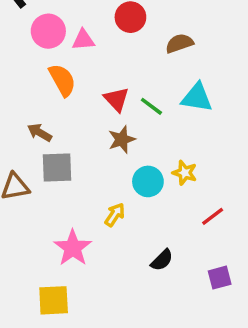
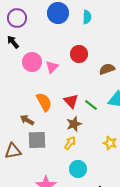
pink triangle: (83, 40) -> (52, 67), turned -40
orange semicircle: (62, 80) -> (44, 102), moved
cyan circle: (148, 181) -> (78, 169), moved
yellow arrow: (115, 215) -> (70, 143), moved

